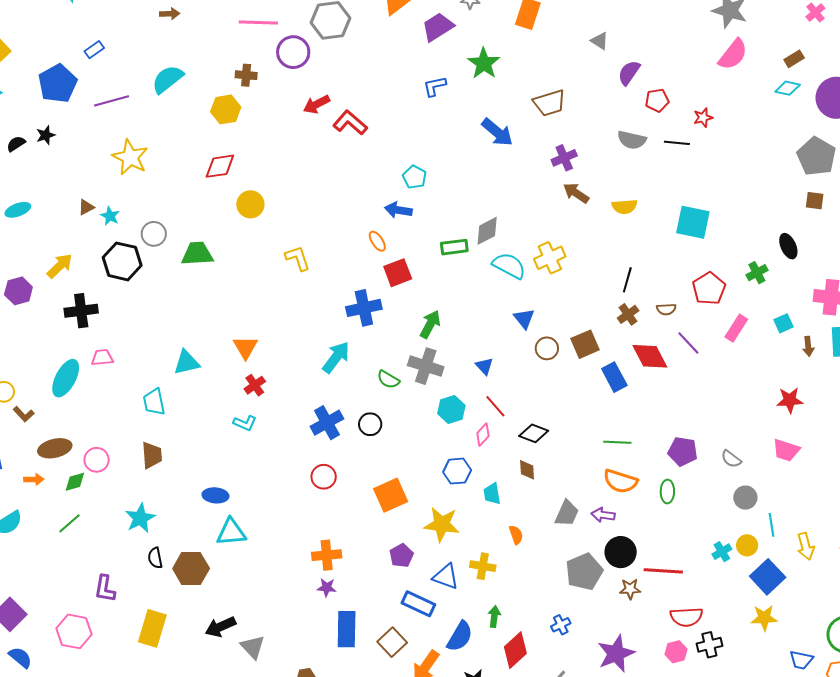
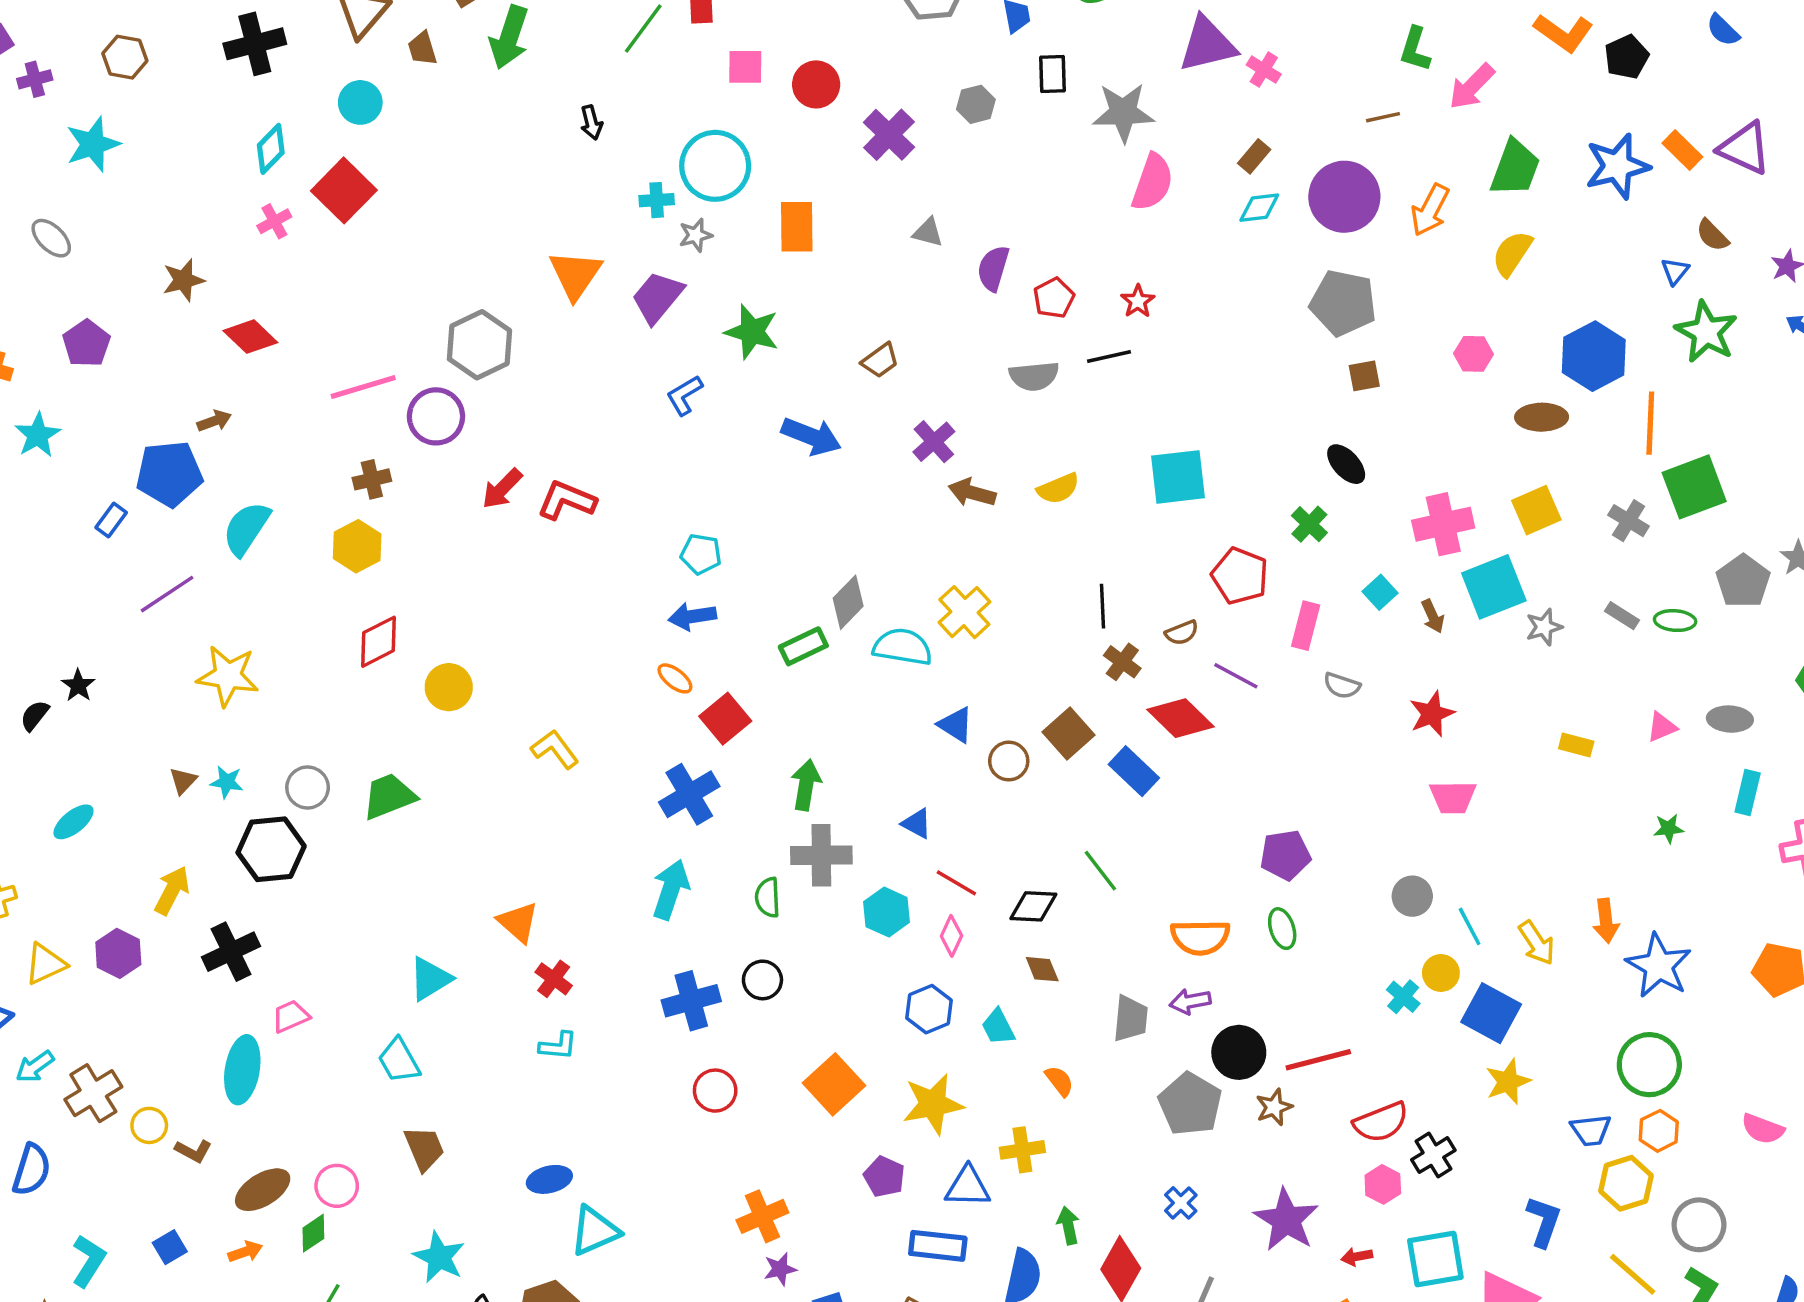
blue pentagon: (58, 83) -> (169, 474), moved, turned -30
brown trapezoid: (549, 103) -> (880, 360), size x0.7
green semicircle: (388, 379) -> (768, 897), turned 75
blue cross: (327, 423) -> (691, 1001), turned 32
green line: (617, 442) -> (1100, 871), moved, turned 68
gray semicircle: (731, 459) -> (1342, 686), moved

